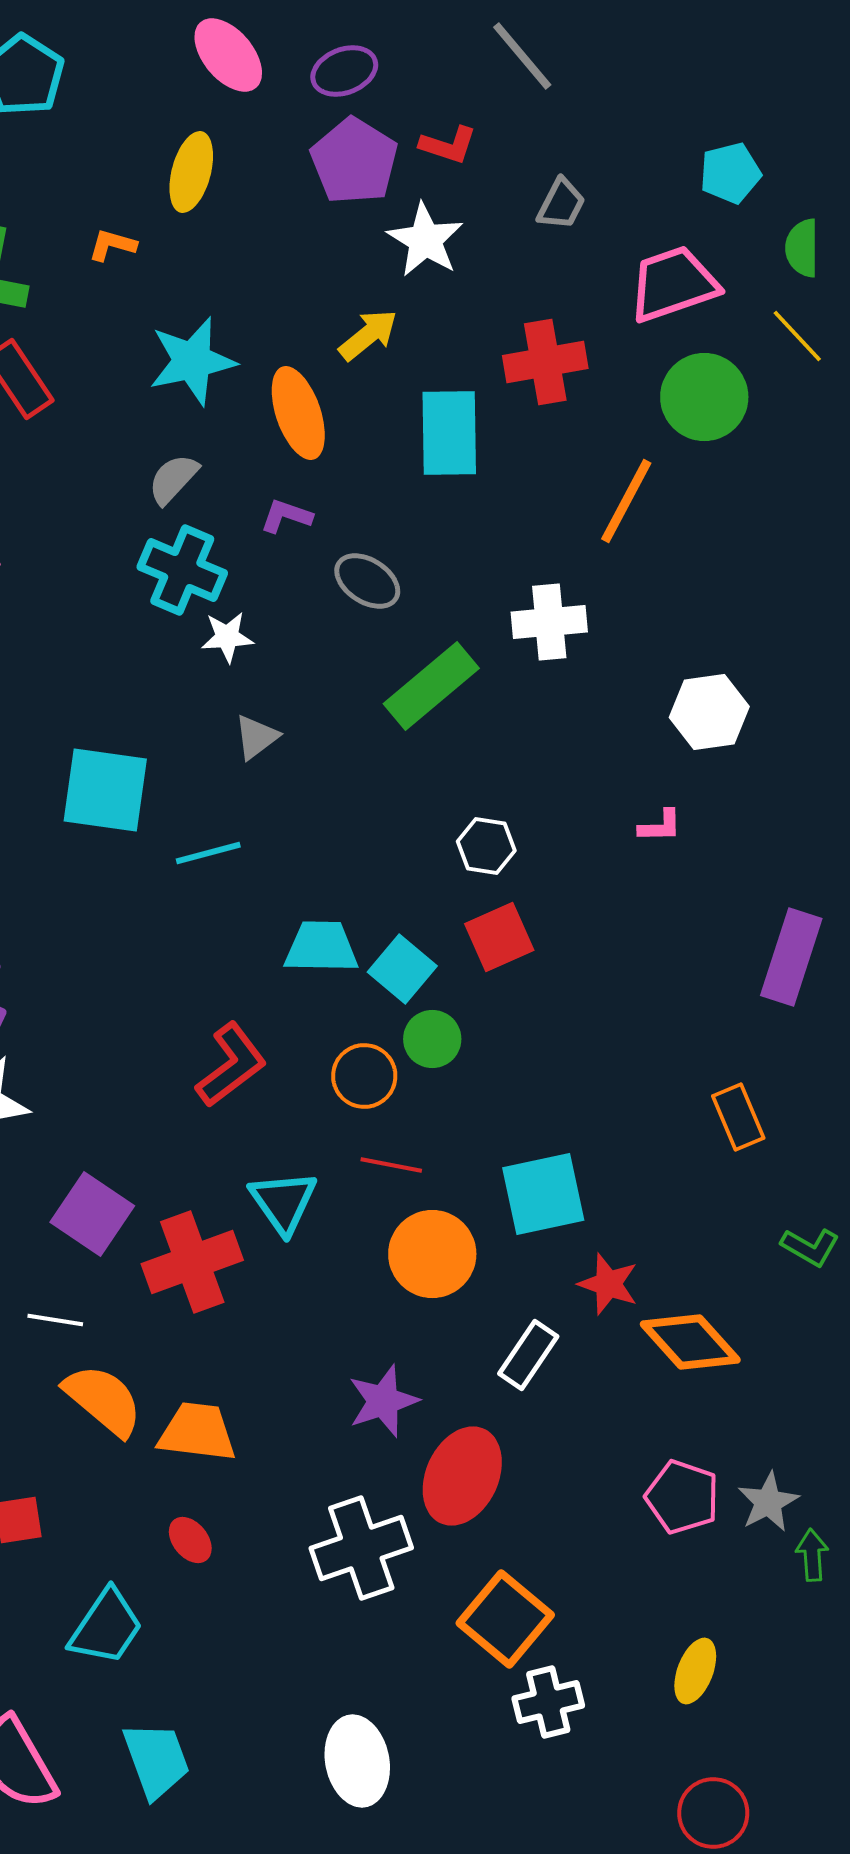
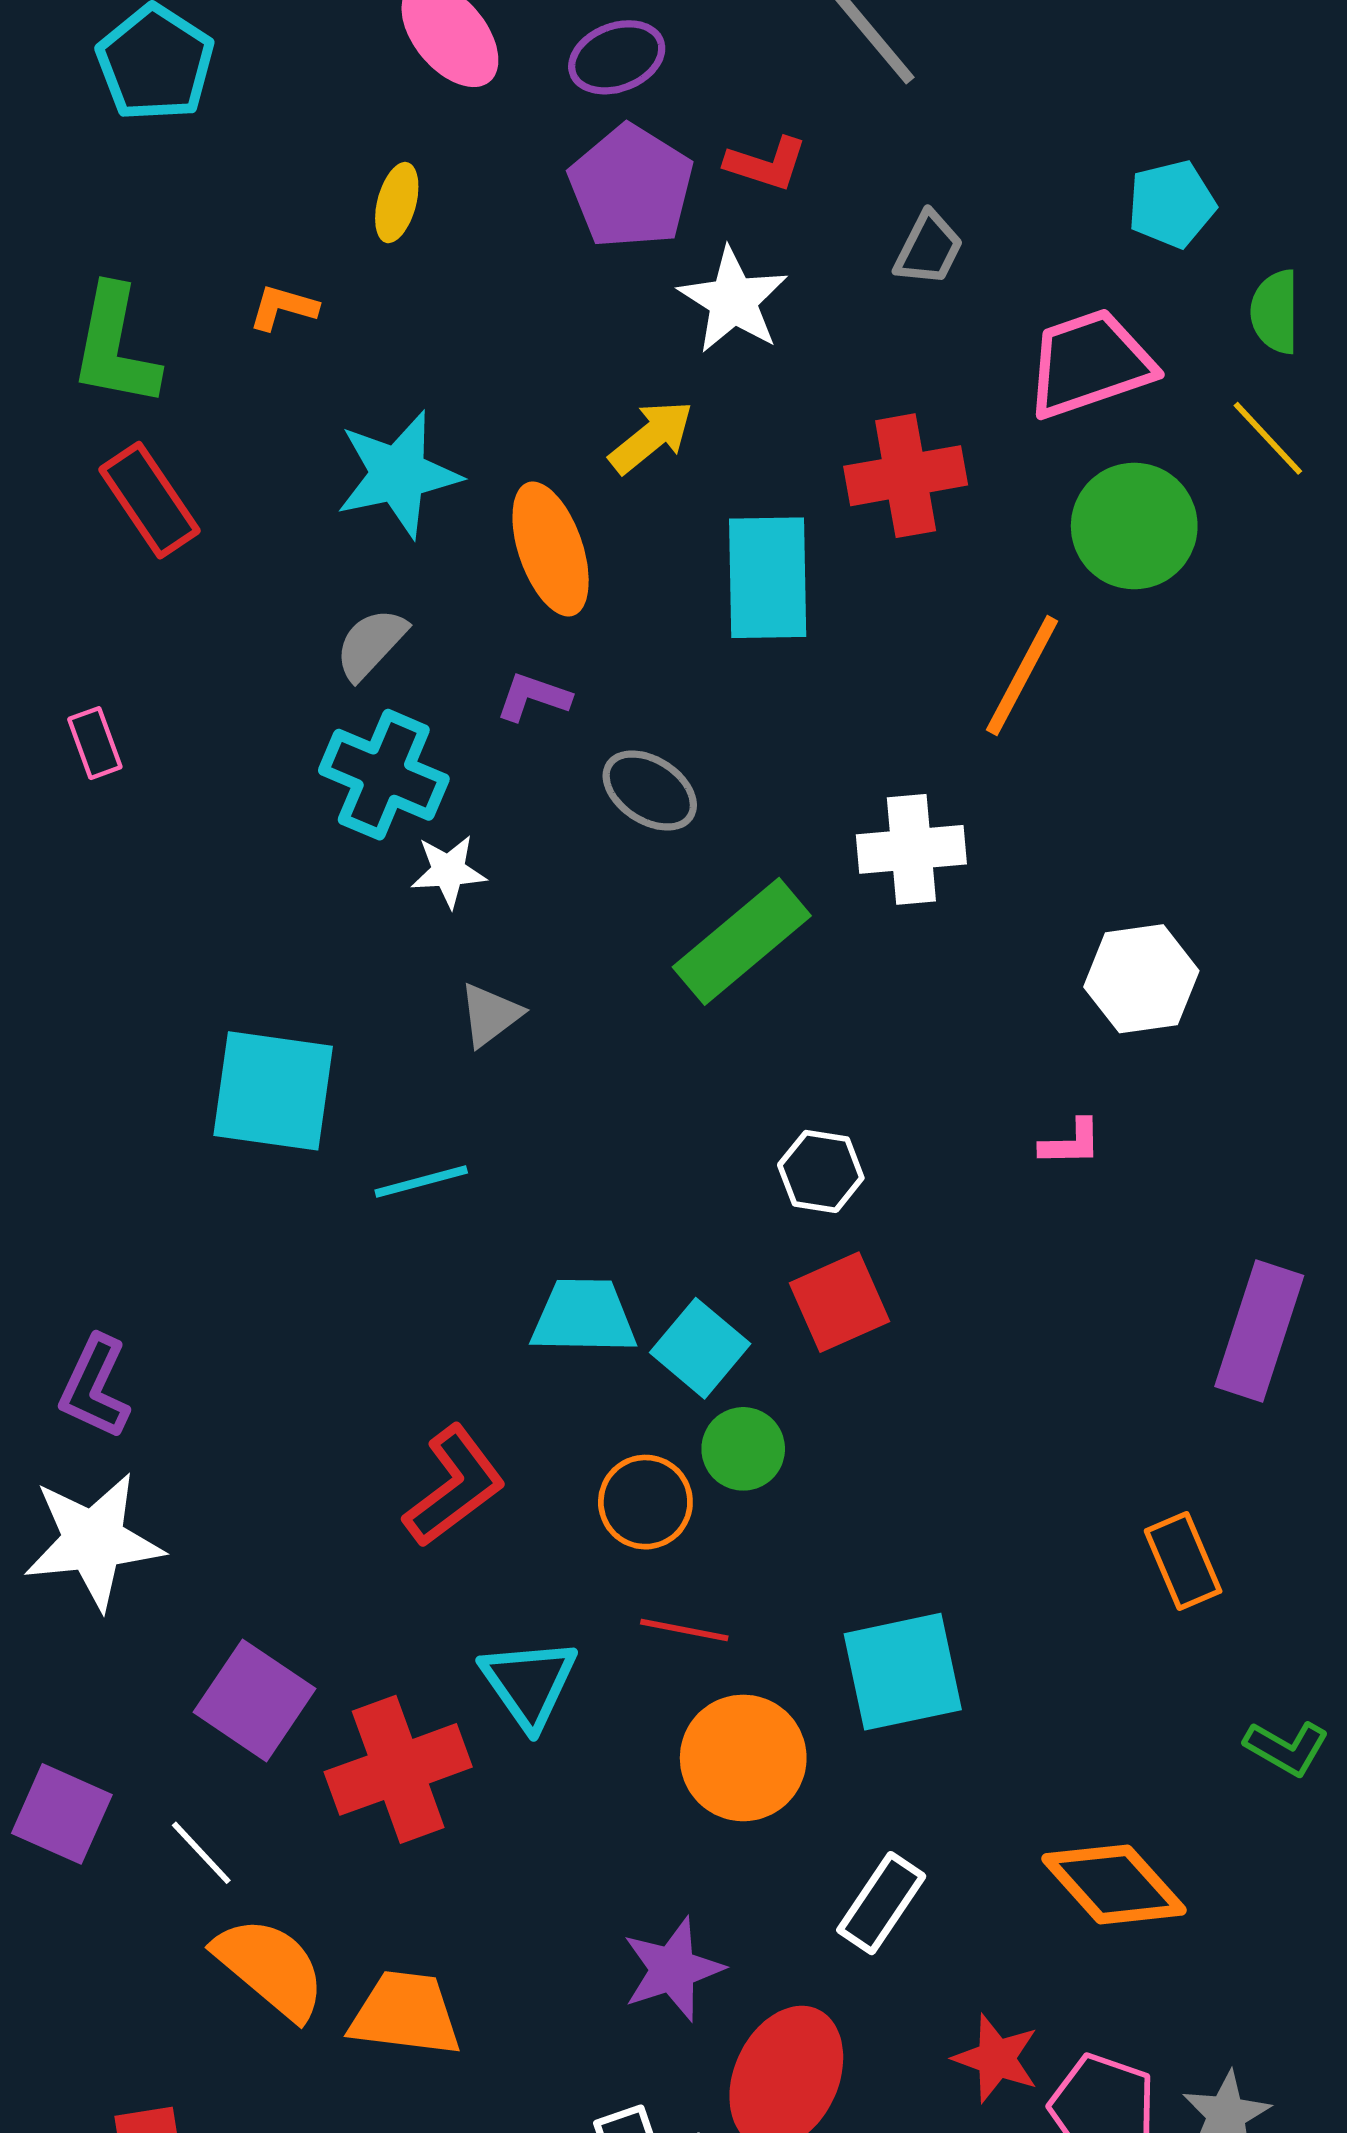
yellow ellipse: (191, 172) -> (397, 203), size x0.7
red star: (608, 1284) -> (996, 2058), moved
white line: (55, 1320) -> (201, 1853), turned 38

